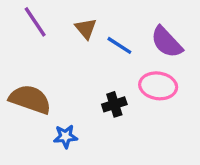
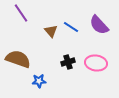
brown triangle: (86, 29) -> (51, 31), moved
pink ellipse: (158, 86) -> (96, 63), moved

